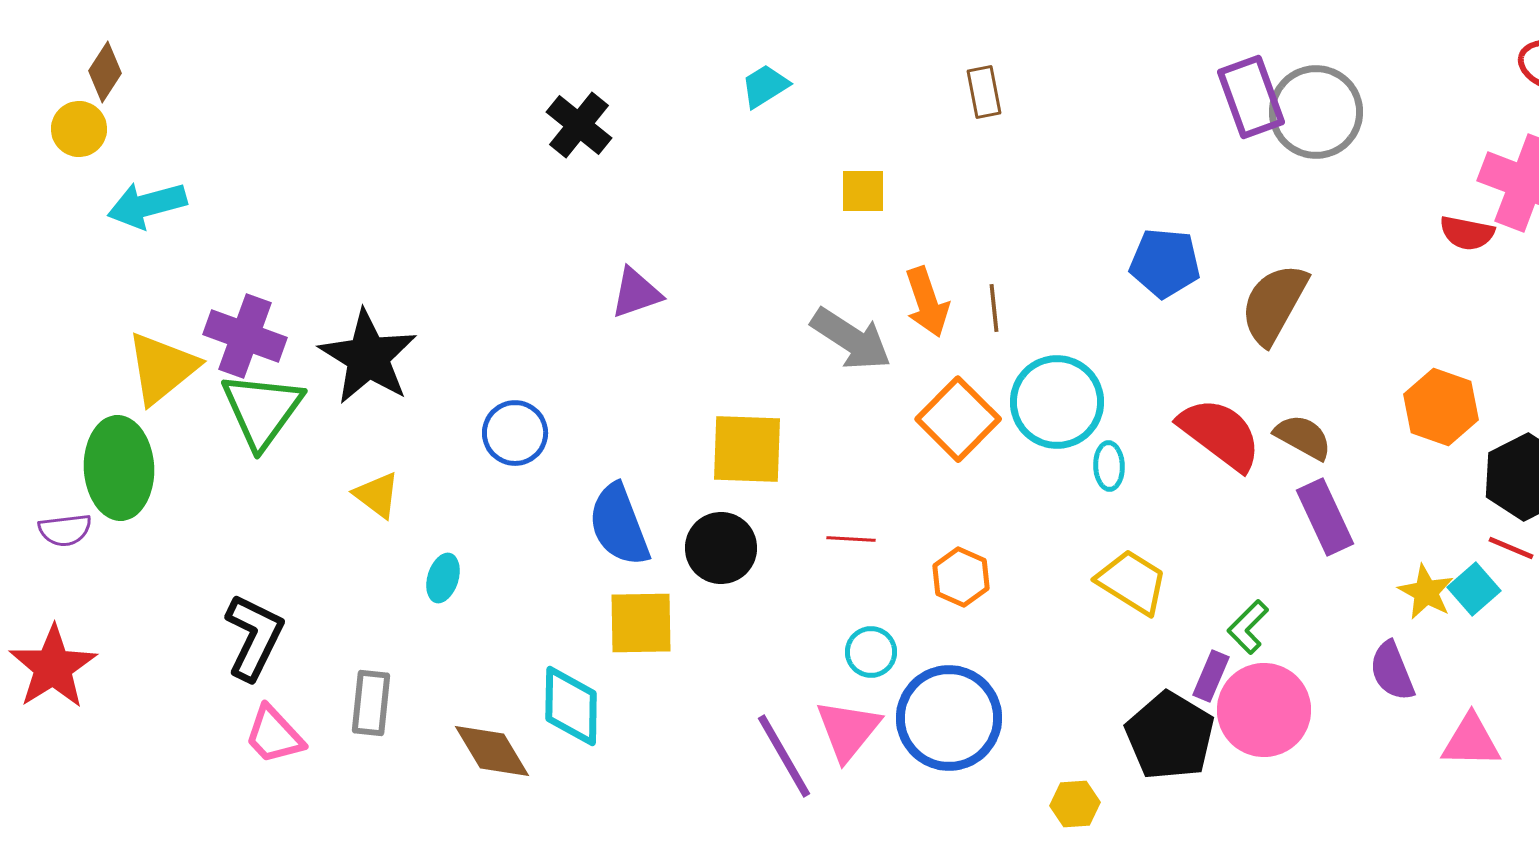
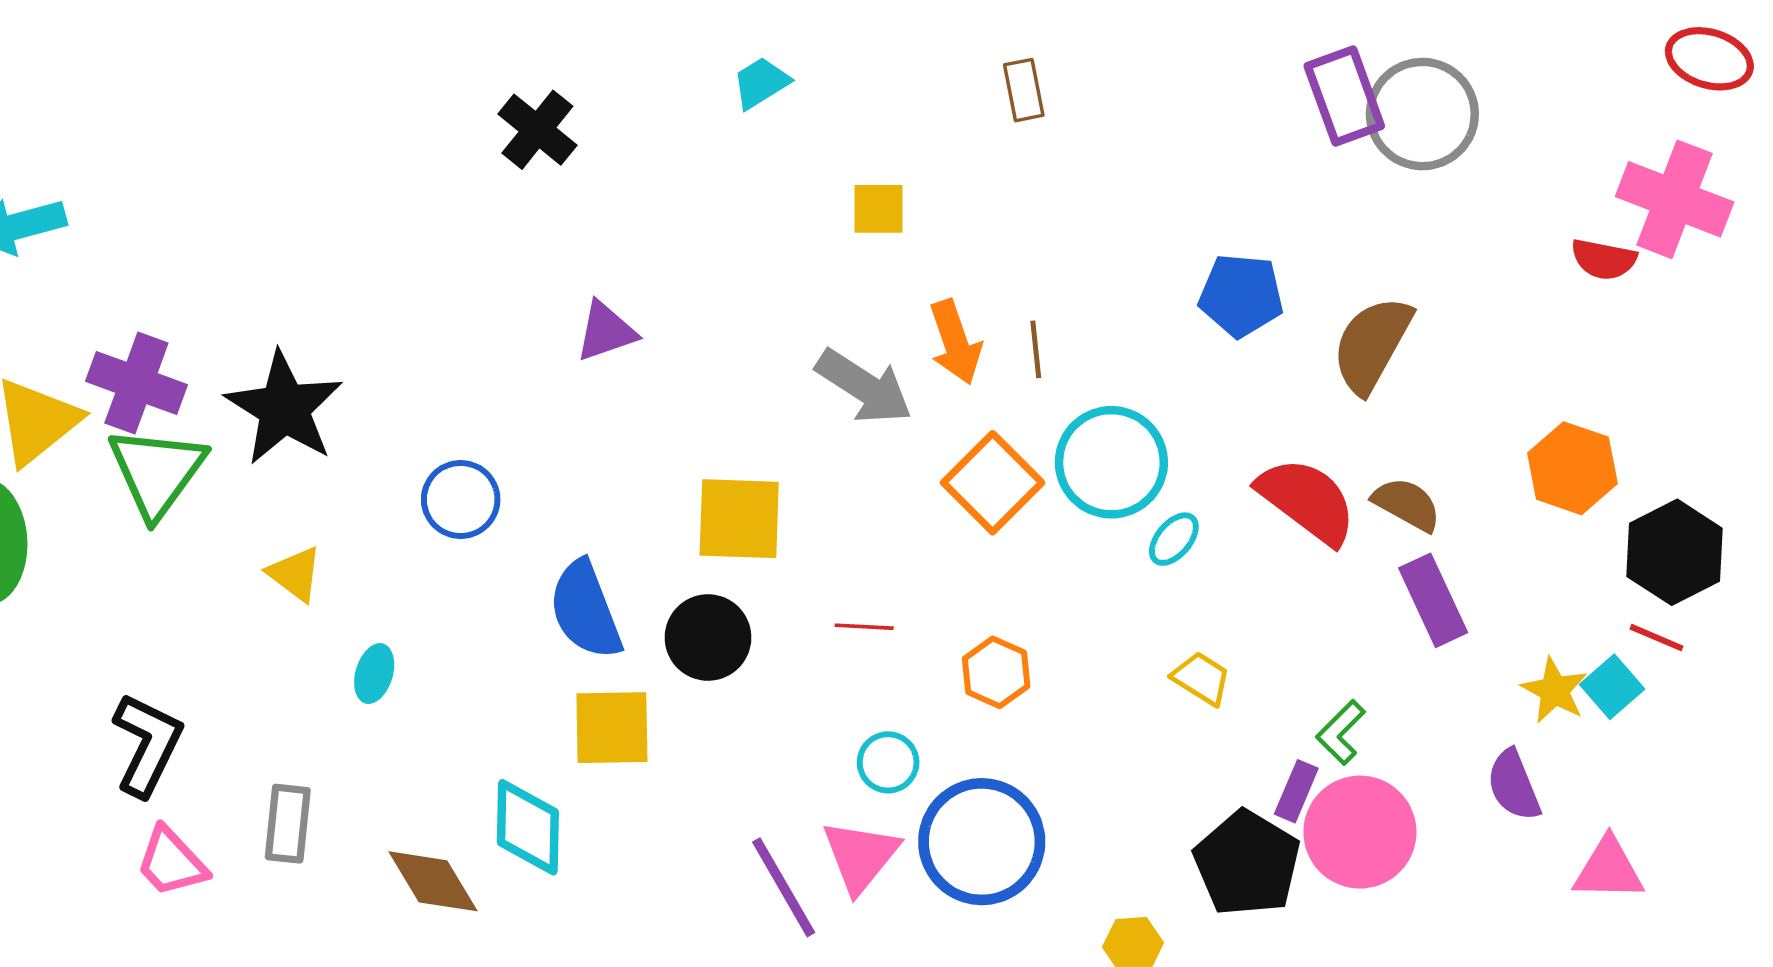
cyan ellipse: (1109, 466) -> (1174, 539), turned 42
yellow trapezoid: (1132, 582) -> (1201, 678), size x0.7

